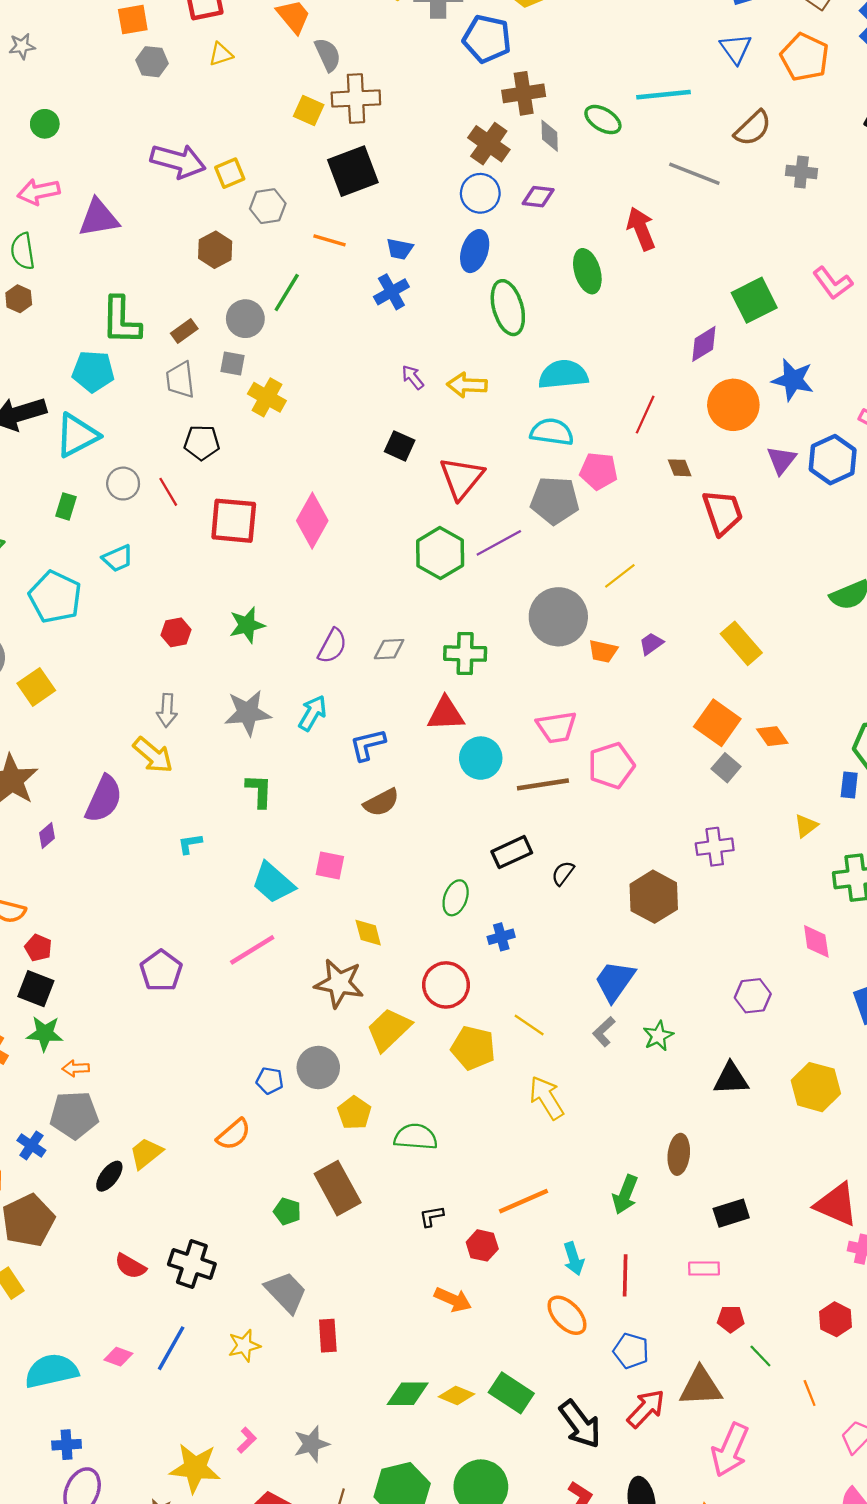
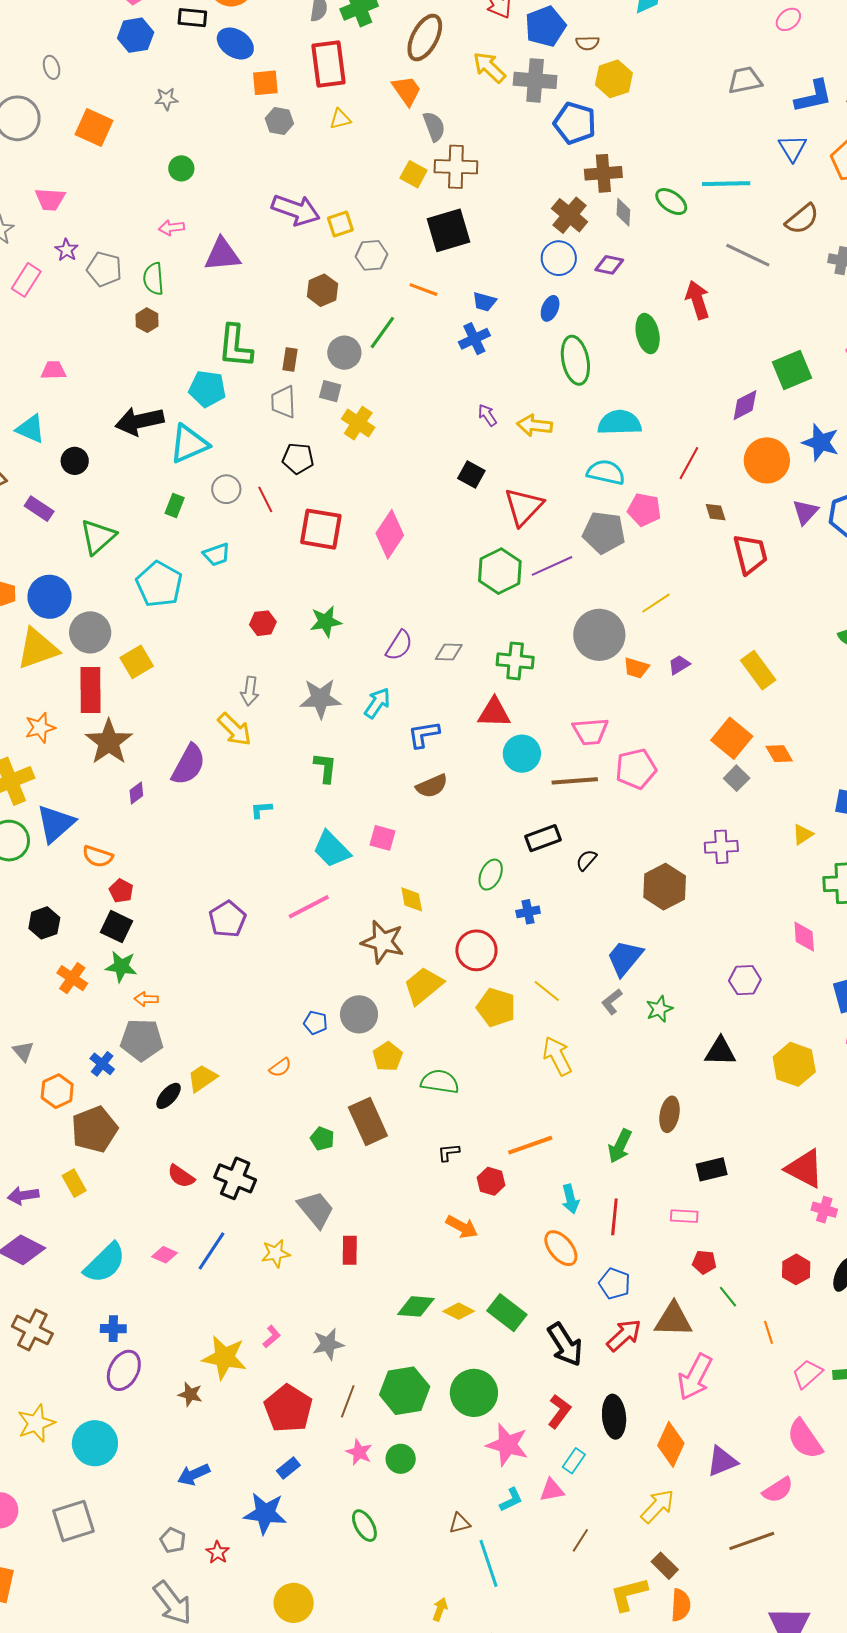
pink arrow: (39, 192) -> (171, 228), size x0.7
blue ellipse: (475, 251) -> (550, 308), size x0.7
brown rectangle: (184, 331) -> (290, 359), turned -50
orange semicircle: (234, 1134) -> (280, 1067), size x0.7
cyan semicircle: (51, 1371) -> (105, 1263), turned 144

